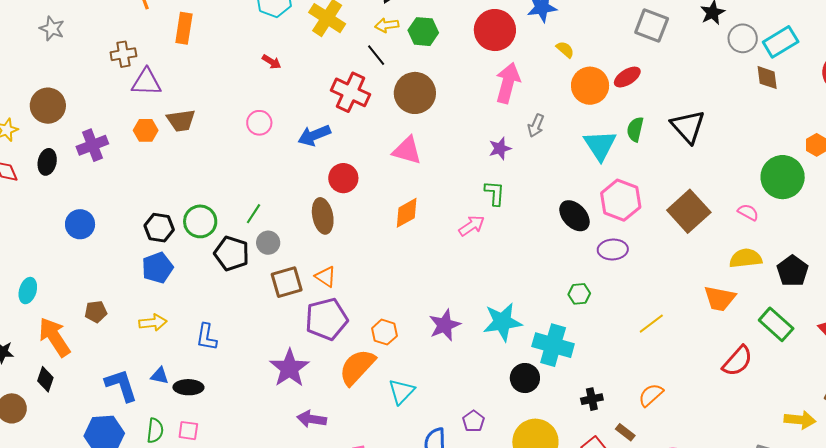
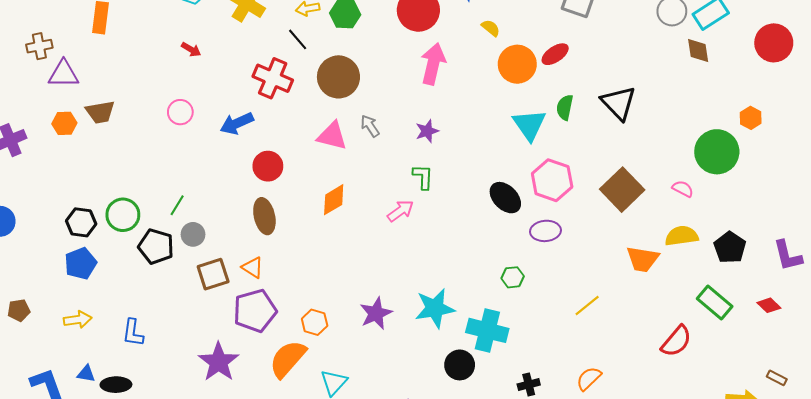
gray arrow: (536, 126) -> (370, 126), moved, turned 125
brown ellipse: (323, 216) -> (264, 216), moved
orange trapezoid: (720, 299) -> (643, 259), moved

